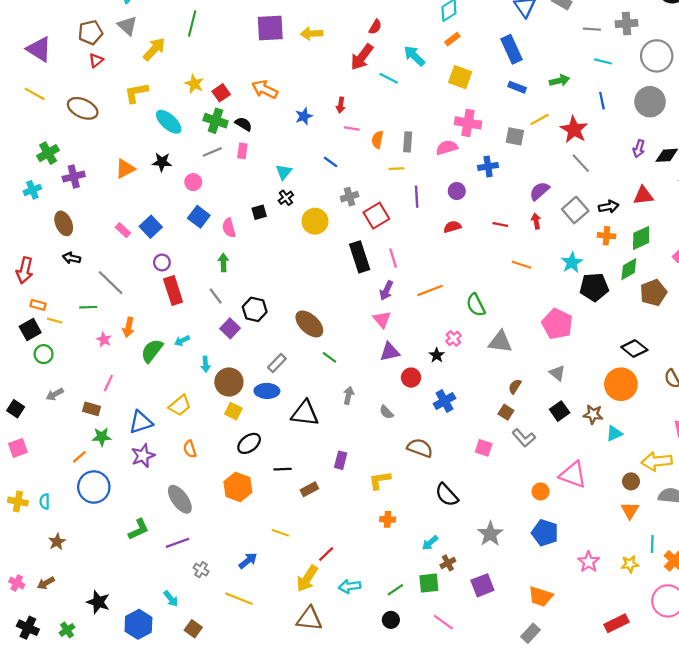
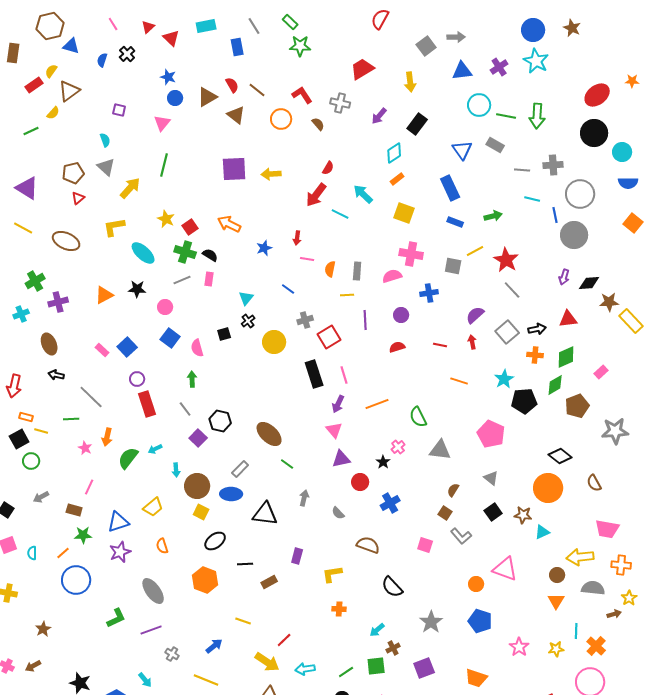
blue line: (602, 101) -> (555, 215), moved
cyan semicircle: (45, 502) -> (32, 553), moved
yellow arrow: (307, 579) -> (267, 662), turned -90

